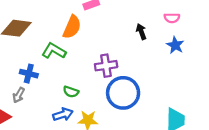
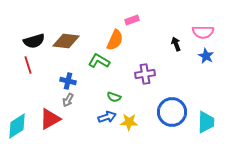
pink semicircle: (172, 18) -> (203, 32), size x1.5
blue cross: (29, 74) -> (68, 81), moved
blue circle: (123, 93) -> (172, 112), moved

